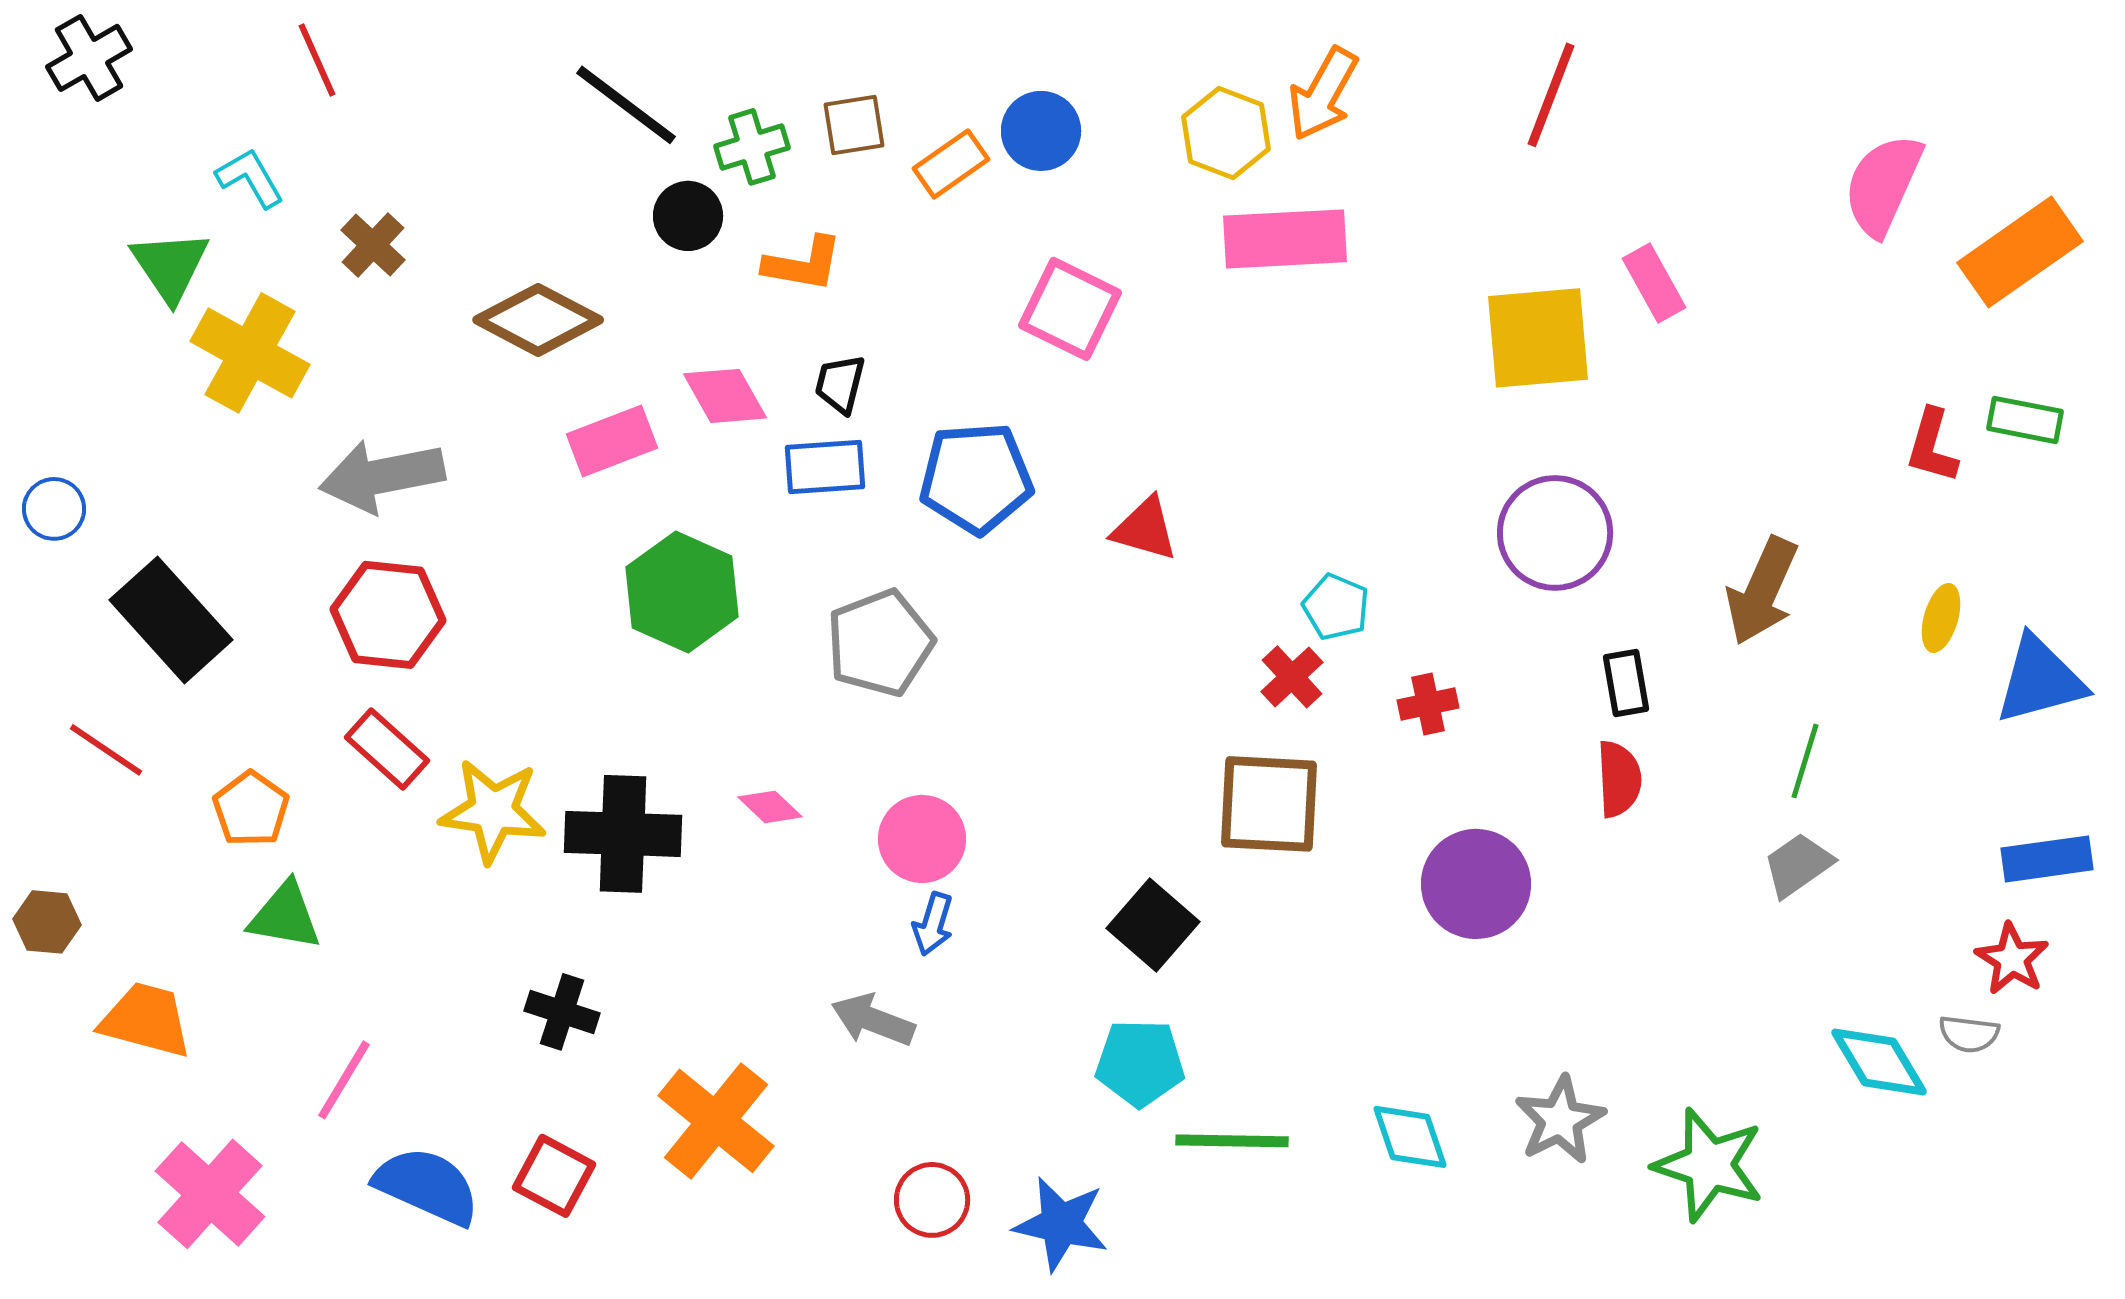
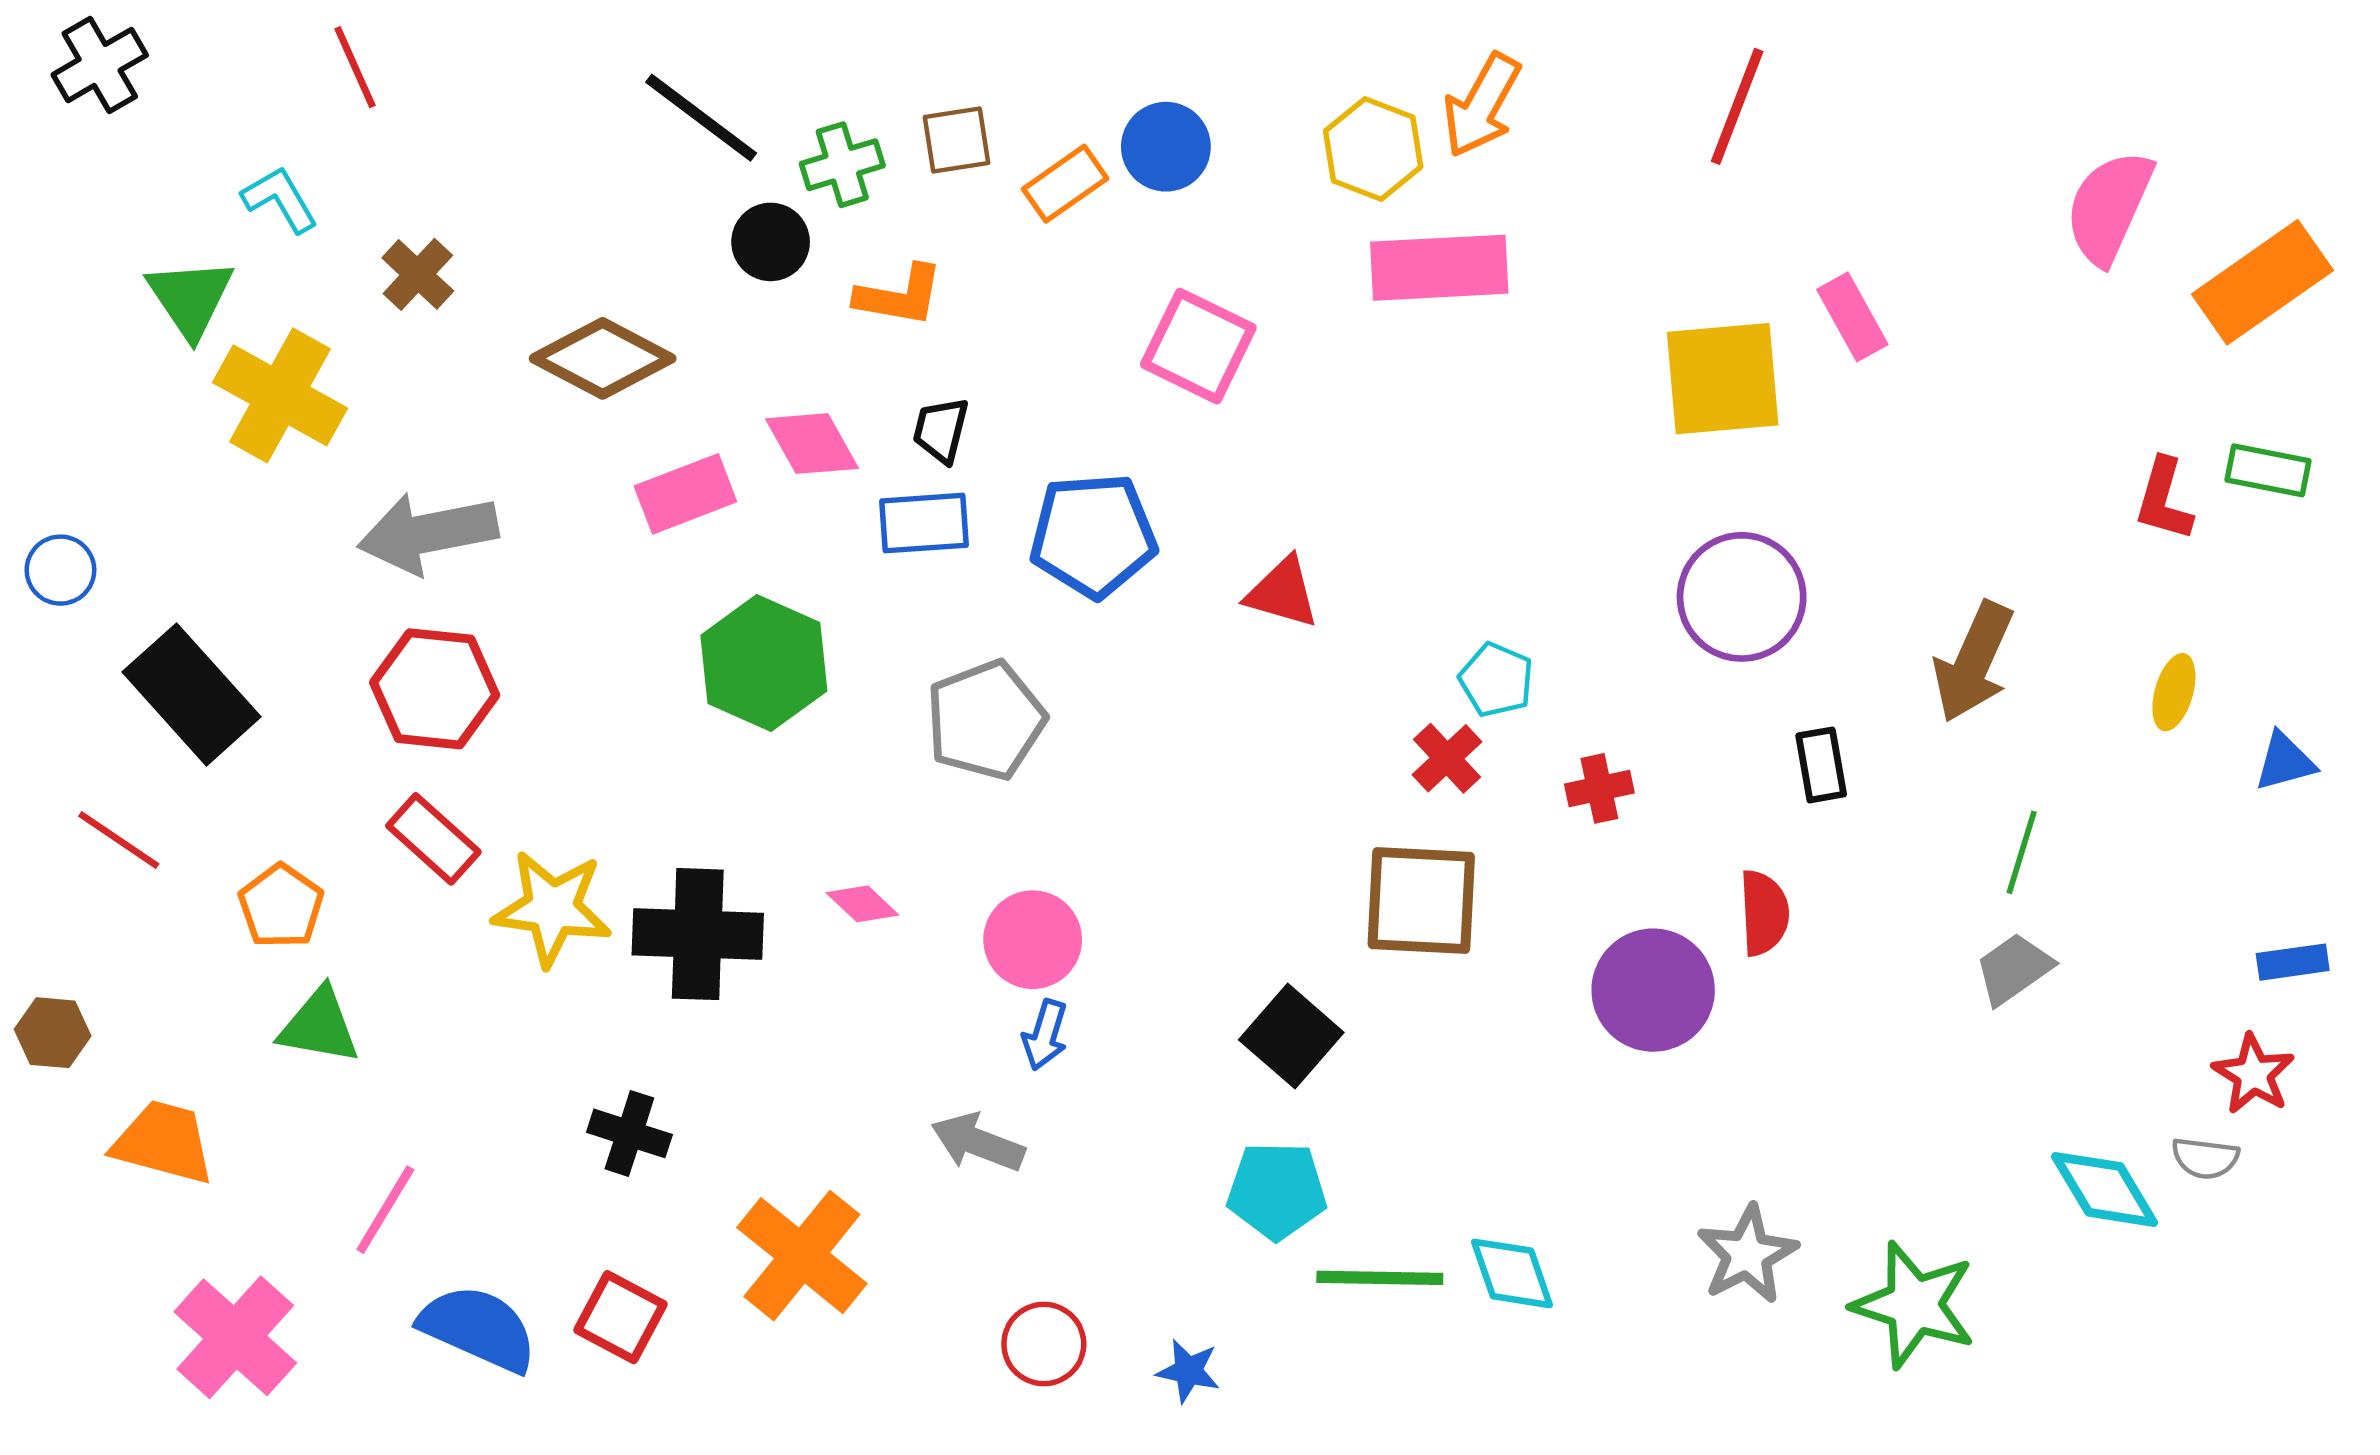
blue triangle: (2040, 680) -> (2285, 762), size x0.6
red semicircle: (1619, 779) -> (1764, 913), moved
blue rectangle: (2047, 859) -> (2293, 962), size x0.7
cyan diamond: (1410, 1137) -> (1512, 1273), moved
blue star: (1061, 1224) -> (1188, 1371), size x0.6

